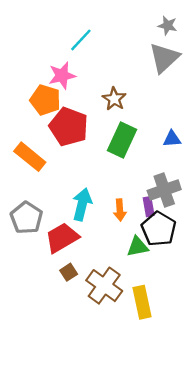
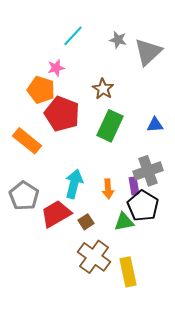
gray star: (168, 26) -> (118, 40), moved
pink star: (62, 76) -> (56, 68), size x0.7
brown square: (69, 272) -> (86, 222), moved

